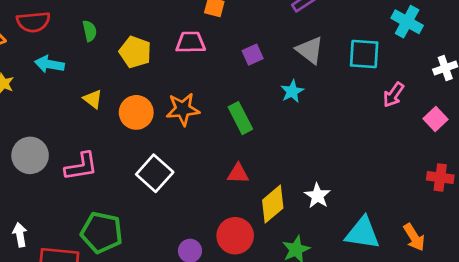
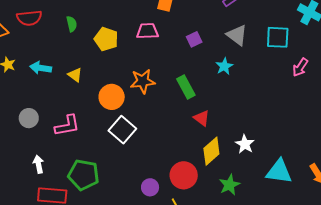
cyan arrow: (49, 64) -> (41, 68), moved
orange circle: (136, 112) -> (112, 97), moved
gray circle: (30, 155) -> (29, 118), size x0.7
red triangle: (238, 173) -> (202, 118), moved, turned 36
white arrow: (20, 235) -> (39, 164), moved

